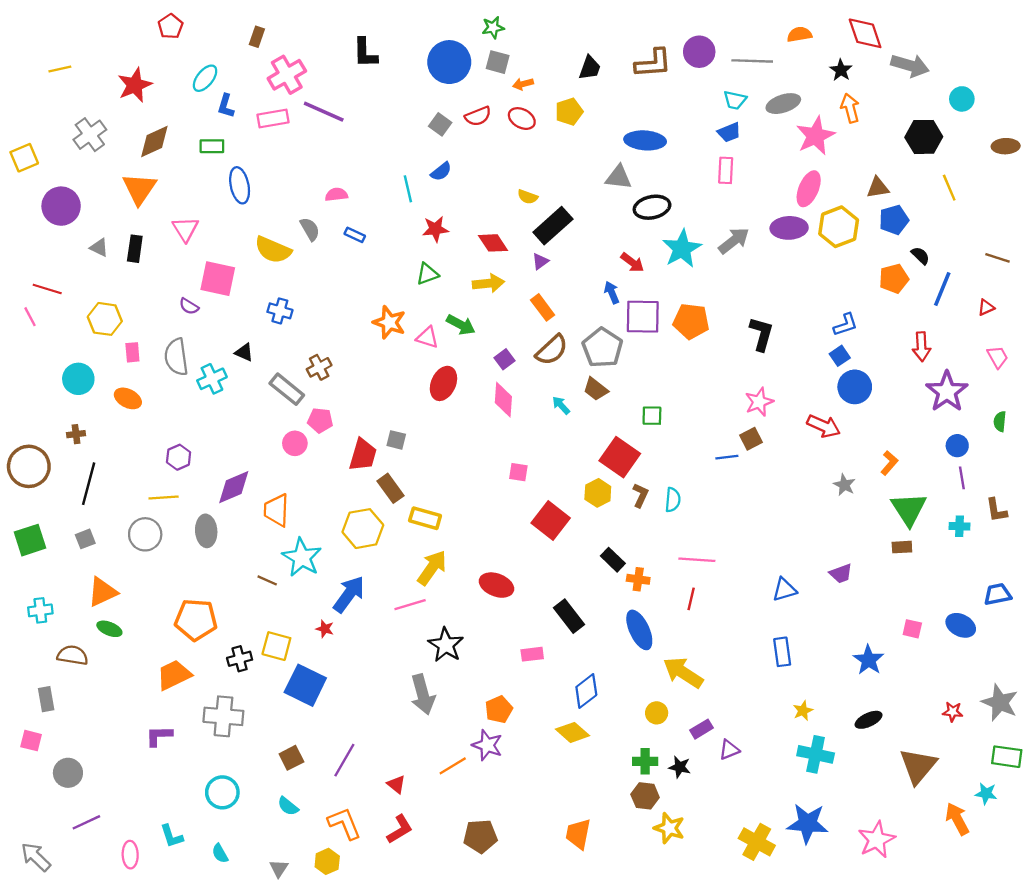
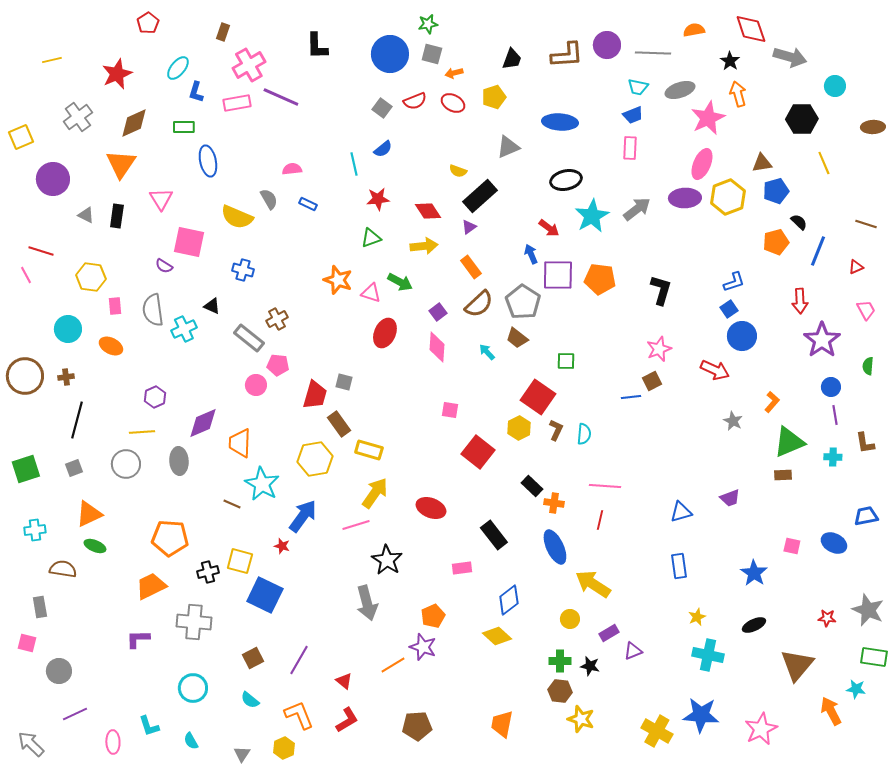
gray triangle: (619, 177) -> (508, 147), moved, turned -30
brown circle: (29, 466) -> (25, 376), moved
green triangle: (909, 509) -> (789, 442), turned 40

